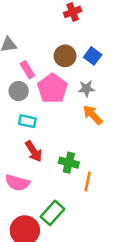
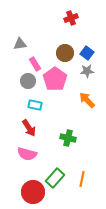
gray star: (86, 89) -> (87, 71), moved
red arrow: (34, 151) -> (29, 128), moved
orange line: (88, 181) -> (82, 179), moved

